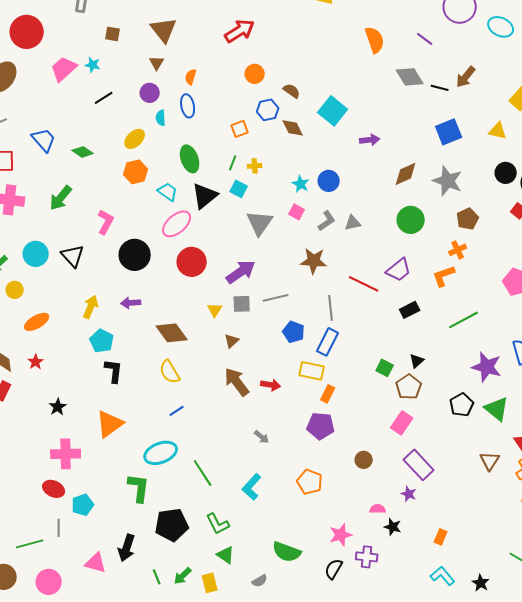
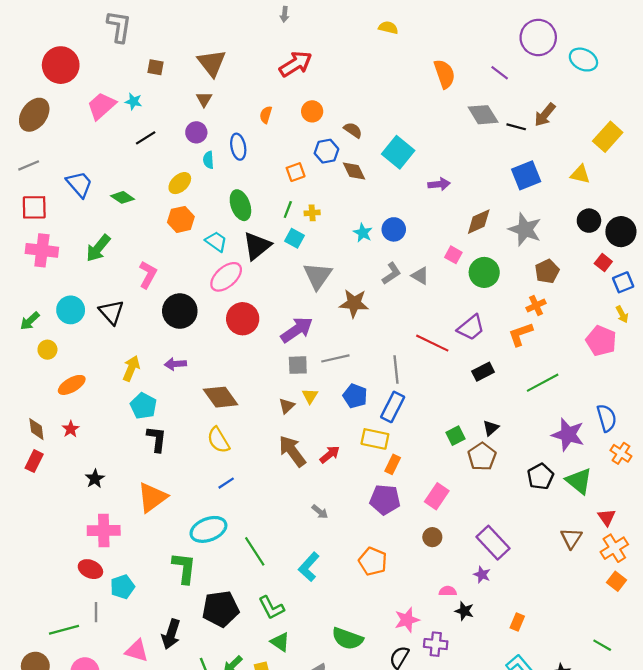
orange semicircle: (191, 77) -> (266, 115), moved
pink square: (297, 212) -> (453, 255), moved
gray triangle: (353, 223) -> (420, 276), turned 42
brown star: (314, 261) -> (354, 303), moved
yellow triangle: (215, 310) -> (310, 396), moved
green square: (385, 368) -> (456, 436), turned 36
red arrow: (271, 385) -> (330, 454), turned -48
pink rectangle: (402, 423) -> (437, 496), moved

